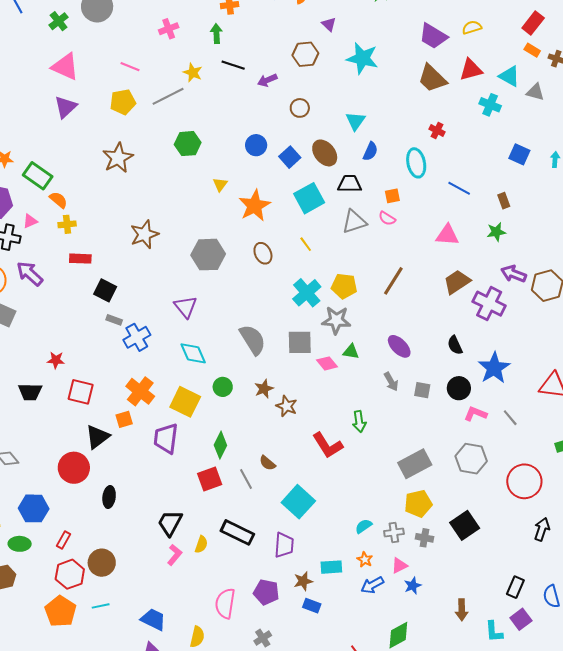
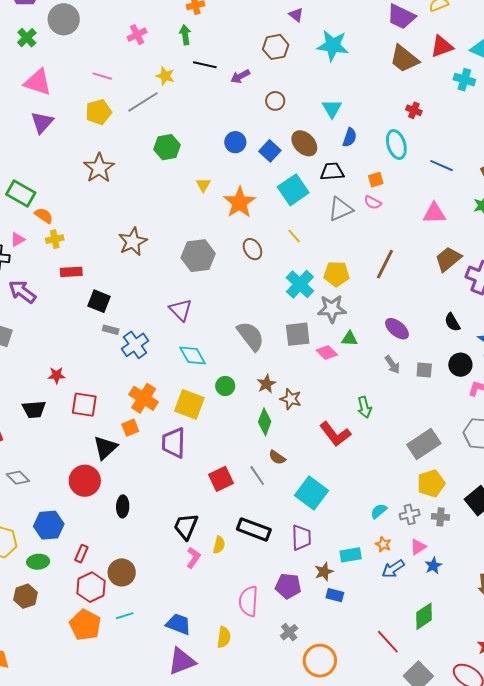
green diamond: (220, 445) -> (265, 422), moved

